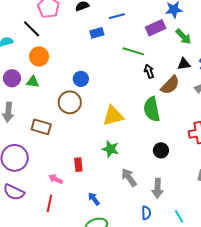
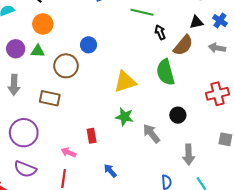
brown circle: (70, 102) -> (66, 66), moved
gray arrow: (129, 177) -> (151, 134), moved
gray arrow: (158, 188) -> (189, 155), moved

